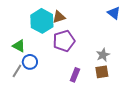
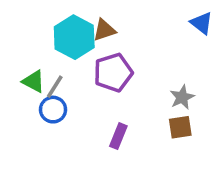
gray line: (17, 71) -> (55, 87), moved
purple rectangle: (75, 75) -> (118, 136), moved

